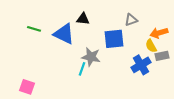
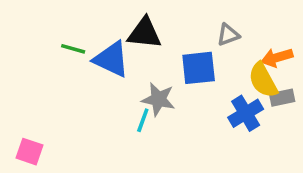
black triangle: (83, 19) -> (145, 33), size x1.5
green line: (34, 29) -> (73, 49), moved
yellow semicircle: (151, 46) -> (263, 80), size x1.5
pink square: (27, 87) -> (30, 152), moved

